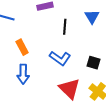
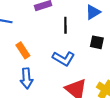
blue triangle: (92, 17) -> (93, 12), turned 35
black square: (94, 63) -> (97, 42), moved

